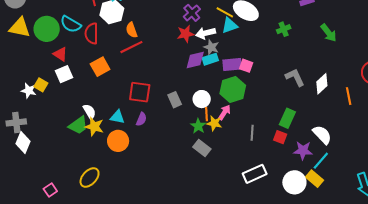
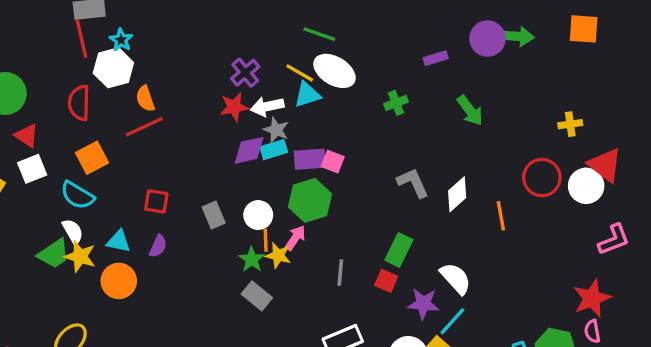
cyan semicircle: (71, 24) -> (77, 195), moved
red square: (140, 92) -> (156, 201), size x0.7

